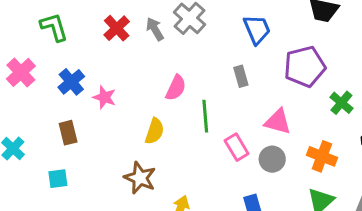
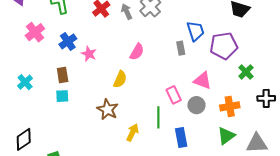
blue trapezoid: (257, 29) -> (195, 31), moved
green line: (205, 116) -> (158, 117), moved
orange cross: (322, 156) -> (230, 106), turned -36
cyan square: (58, 179) -> (62, 96), moved

